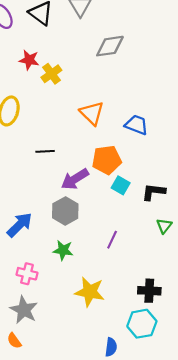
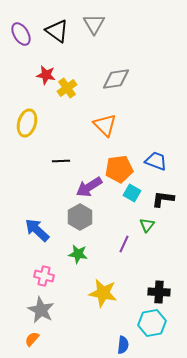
gray diamond: (110, 46) -> (116, 79), moved
blue trapezoid: (137, 125) -> (156, 161), moved
blue arrow: (20, 225) -> (37, 230), turned -92
green triangle: (164, 226) -> (147, 225), moved
orange semicircle: (14, 341) -> (32, 339), turned 77

